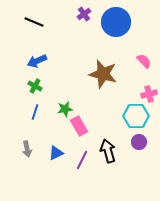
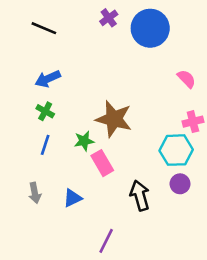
brown star: (103, 74) -> (114, 119), moved
purple line: (82, 160) -> (106, 241), moved

